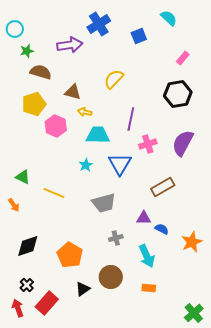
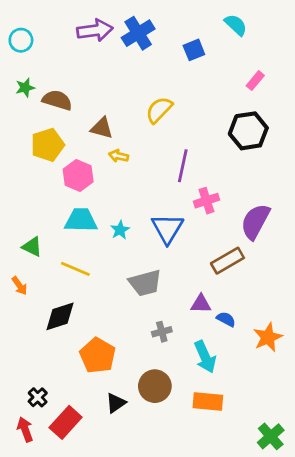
purple arrow: (70, 45) -> (95, 30), moved
green star: (27, 51) -> (25, 88), moved
cyan trapezoid: (98, 135) -> (81, 220), moved
purple semicircle: (183, 143) -> (255, 222), moved
black diamond: (28, 246) -> (60, 316), moved
orange rectangle: (149, 288) -> (208, 401), size x1.5

